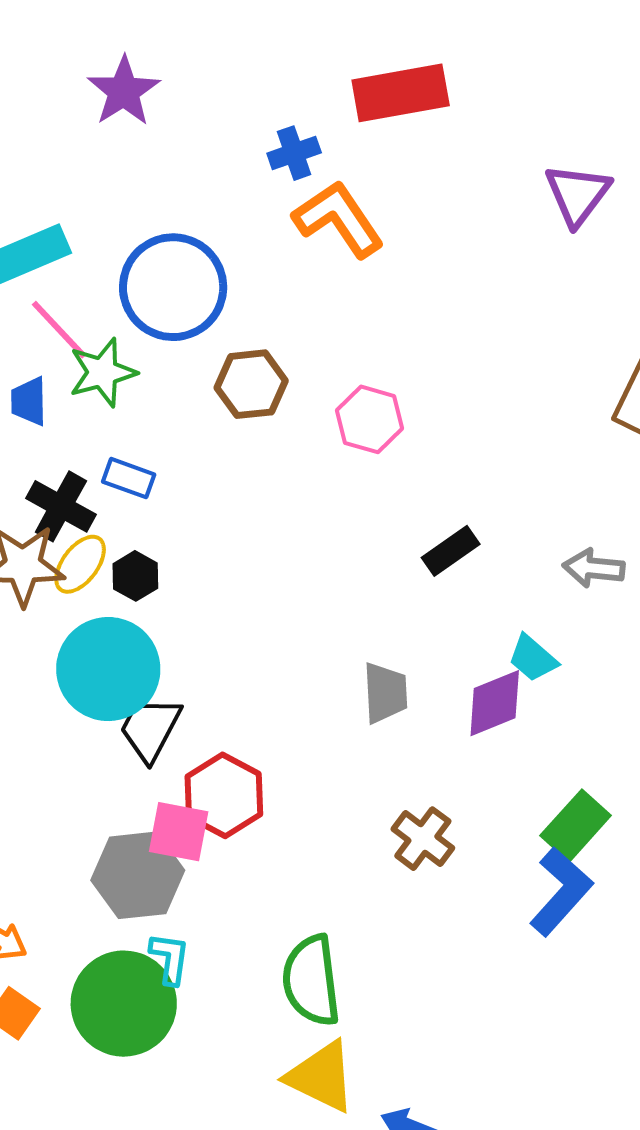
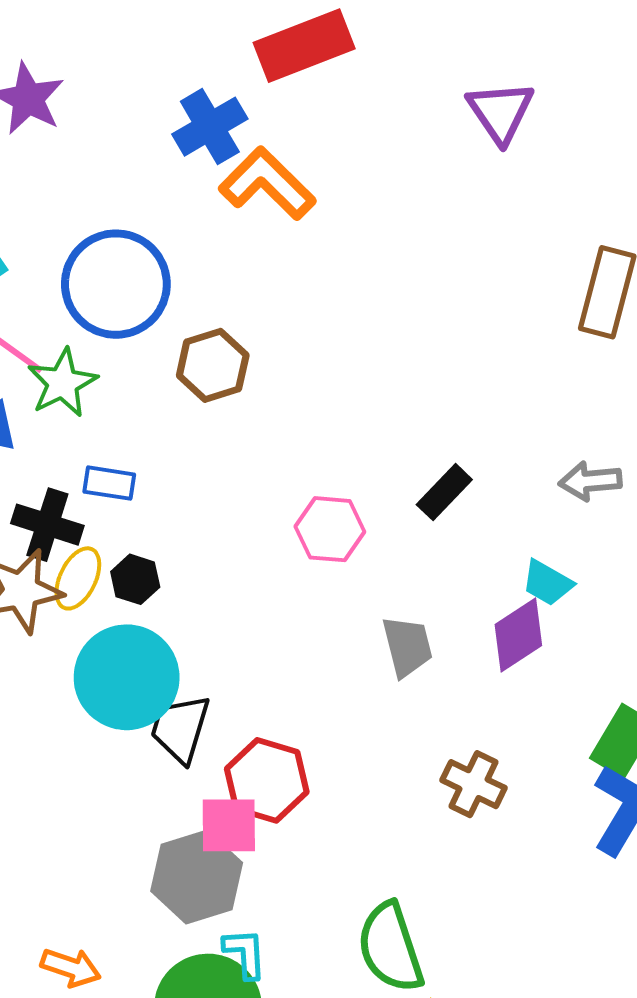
blue cross: (294, 153) -> (210, 127), size x1.4
pink hexagon: (370, 419) -> (330, 529), moved

